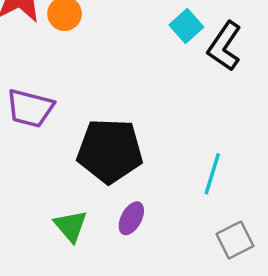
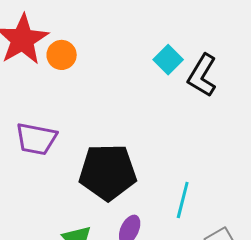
cyan line: (212, 174) -> (183, 200), moved

